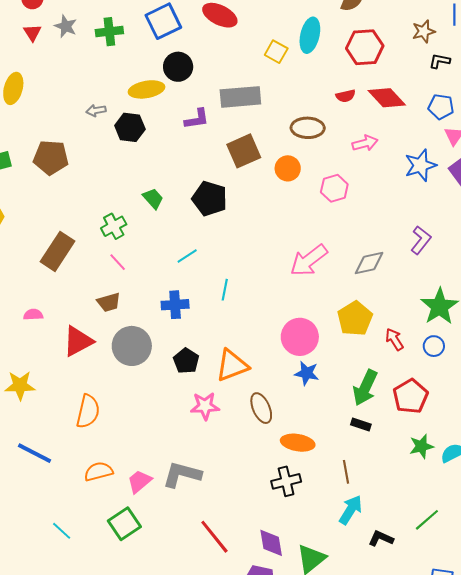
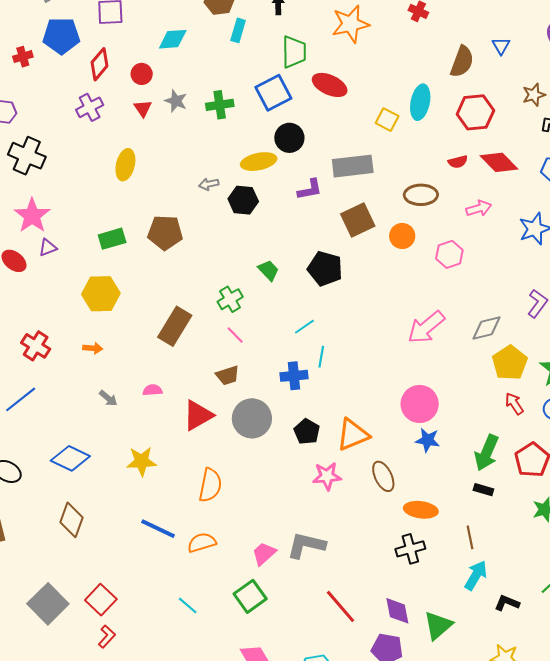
cyan line: (225, 290) -> (321, 357), moved
yellow pentagon: (355, 319) -> (510, 363), moved
orange semicircle: (99, 472) -> (202, 543), moved

